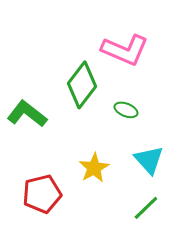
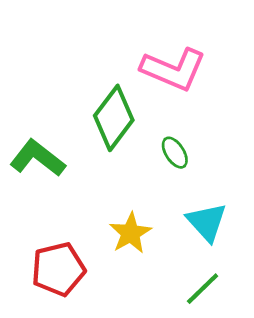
green ellipse: (126, 110) -> (175, 153), turned 35

